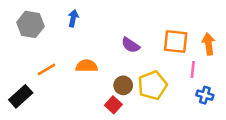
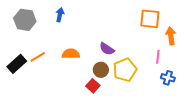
orange square: (176, 41) -> (150, 19), moved
purple semicircle: (130, 45) -> (107, 49), moved
black rectangle: (21, 96) -> (17, 64), moved

